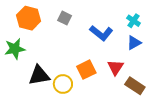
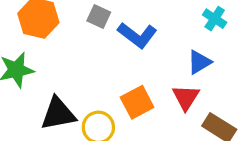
blue L-shape: (101, 33) -> (137, 35), moved
blue triangle: (134, 43) -> (199, 62), moved

